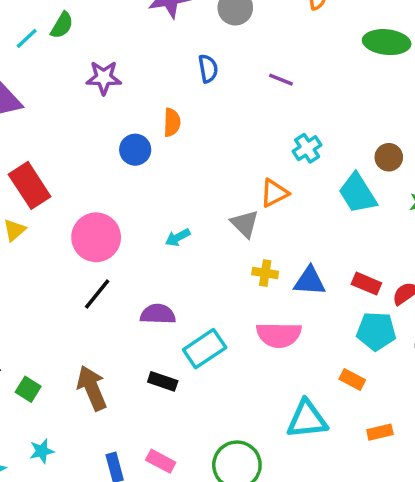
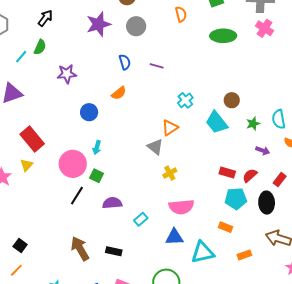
purple line: (281, 80) -> (157, 66), moved
orange semicircle: (172, 122) -> (119, 93), moved, turned 56
cyan arrow: (178, 237) -> (97, 147), moved, turned -40
yellow cross: (265, 273) -> (170, 173), turned -32
blue triangle: (310, 281) -> (174, 237), moved
cyan rectangle: (205, 349) -> (141, 219), size x0.6
black rectangle: (163, 381) -> (114, 251), moved
green square: (28, 389) -> (97, 176), moved

